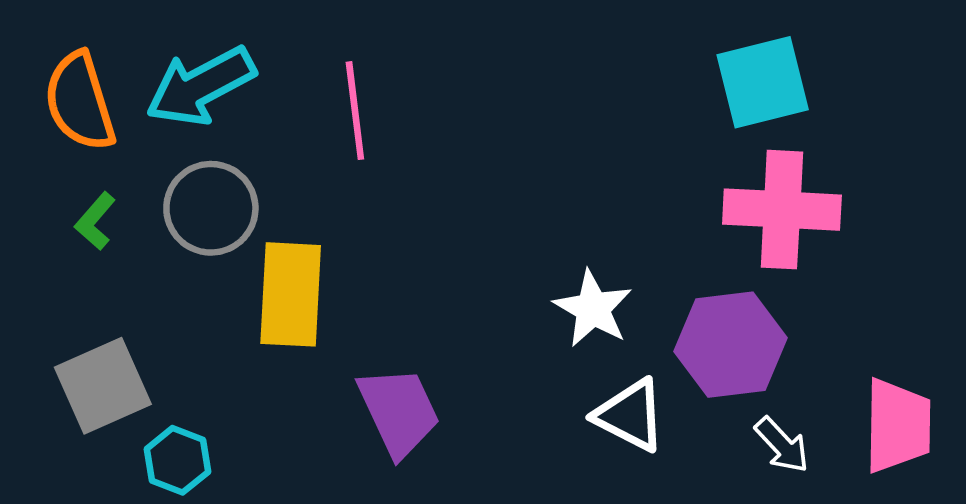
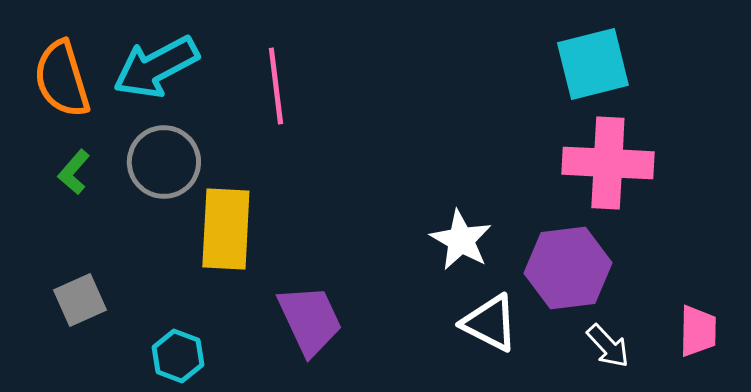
gray square: (103, 386) -> (80, 300), size x0.7
pink trapezoid: (898, 426) -> (698, 331), size x0.7
cyan hexagon: (177, 460) -> (178, 356), moved

